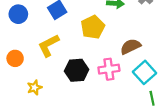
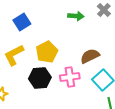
yellow pentagon: (93, 27) -> (47, 52), moved

